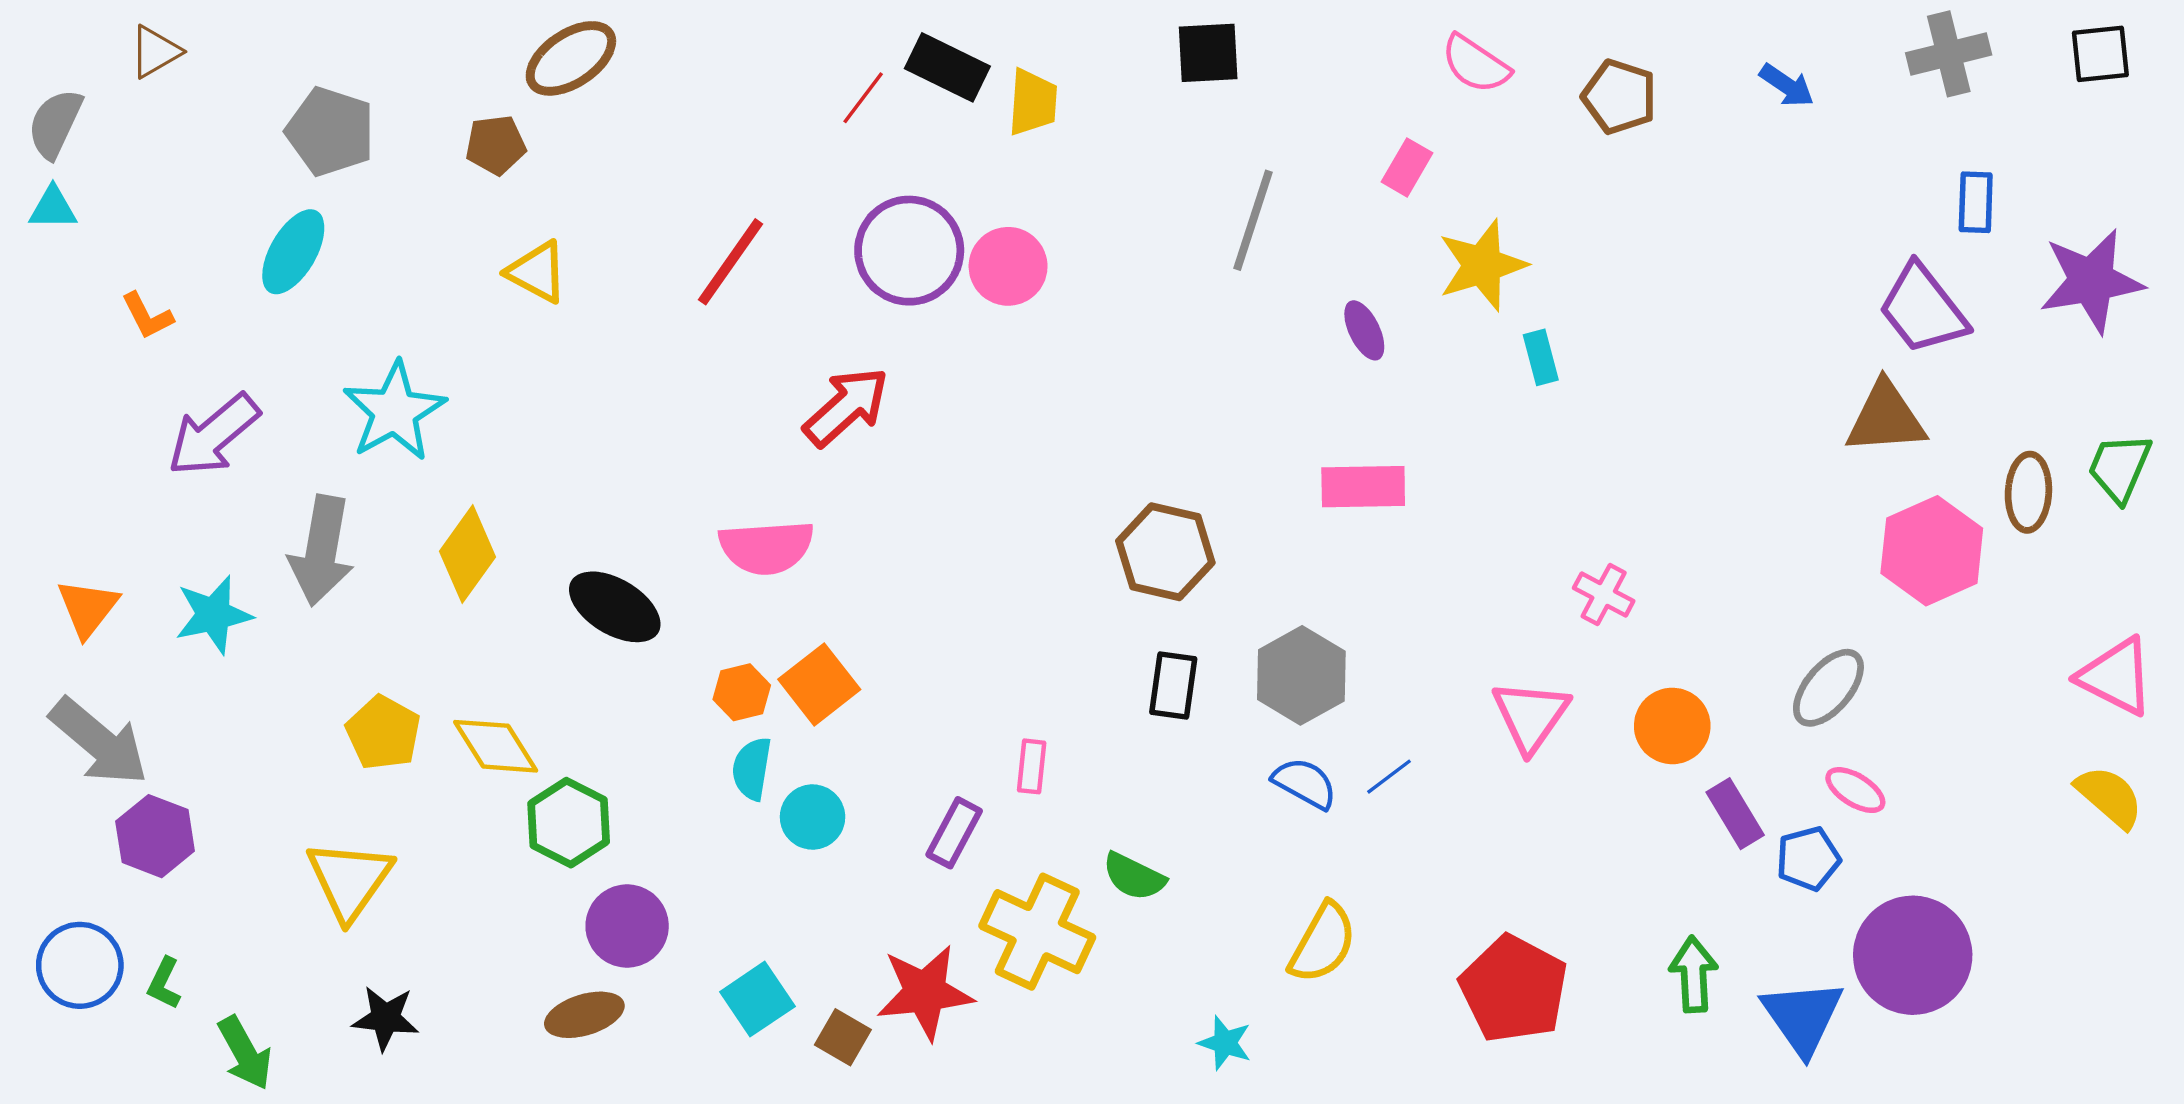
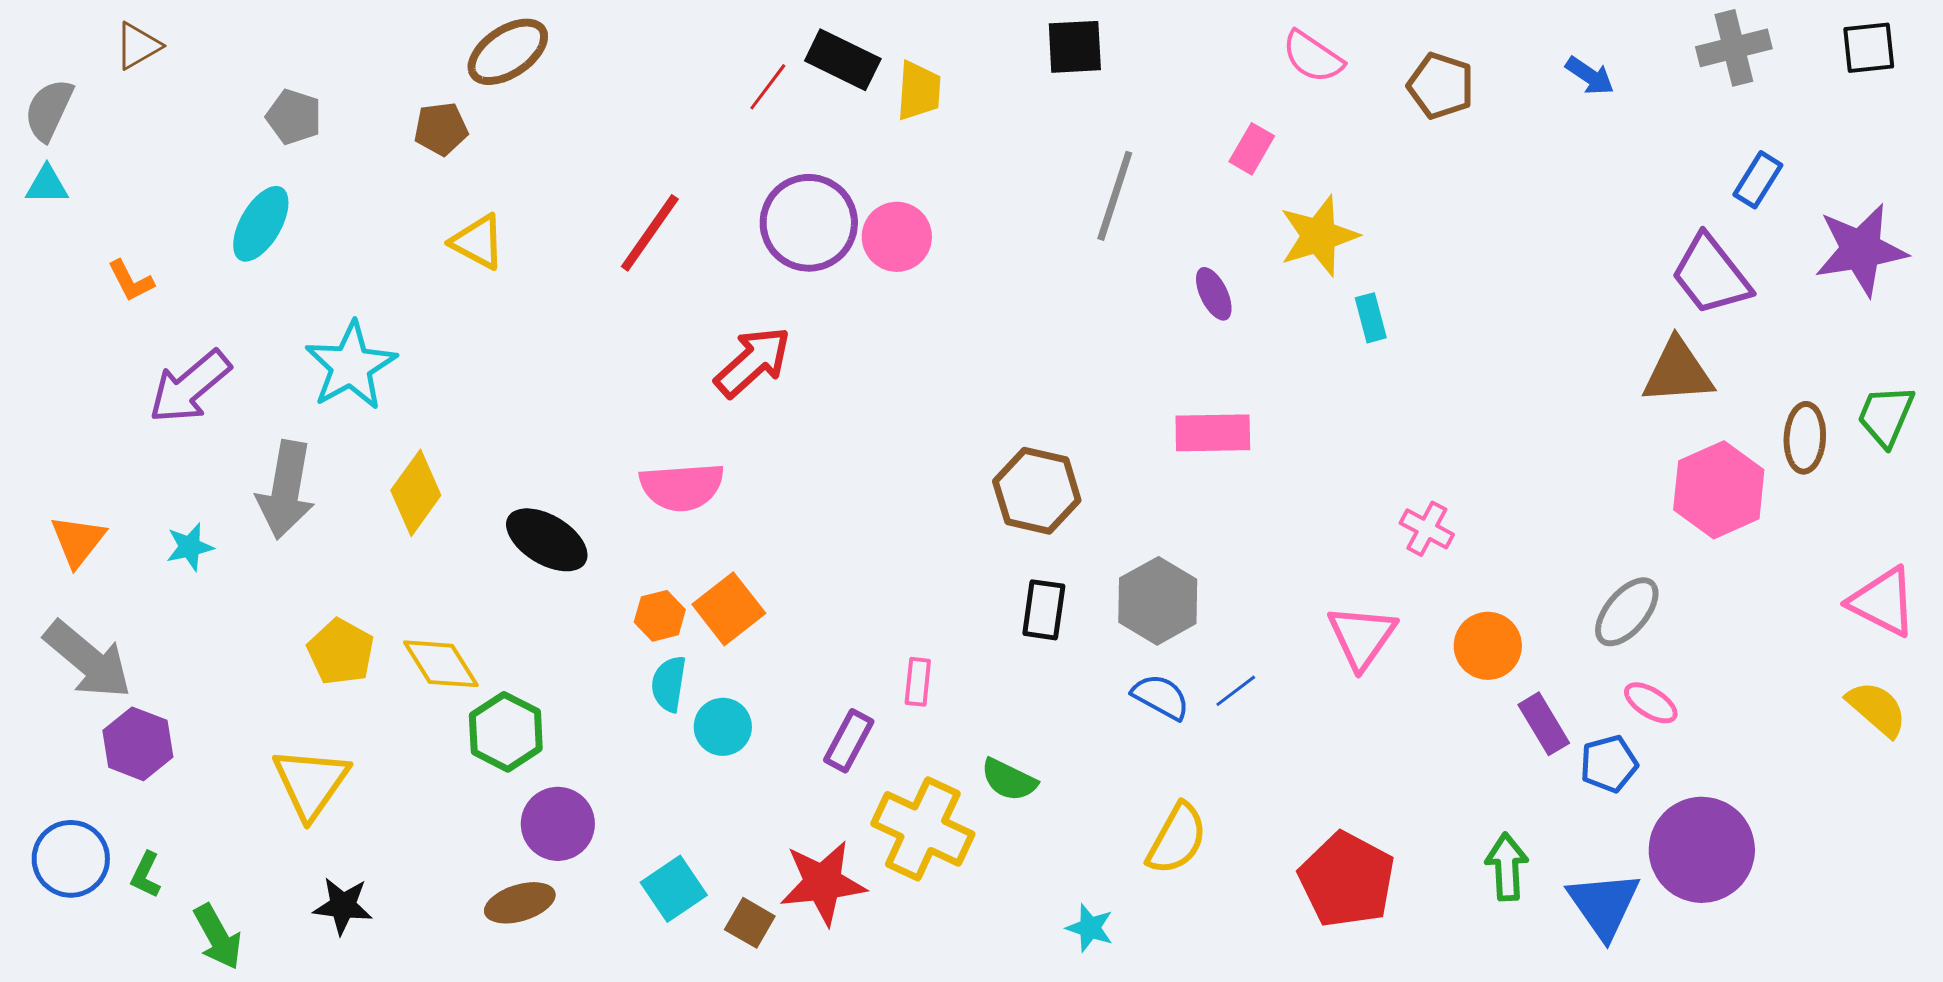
gray pentagon: (330, 131) -> (294, 117), size x0.7
blue rectangle: (1976, 202) -> (1758, 180), turned 30
cyan star: (214, 615) -> (190, 547), size x0.7

